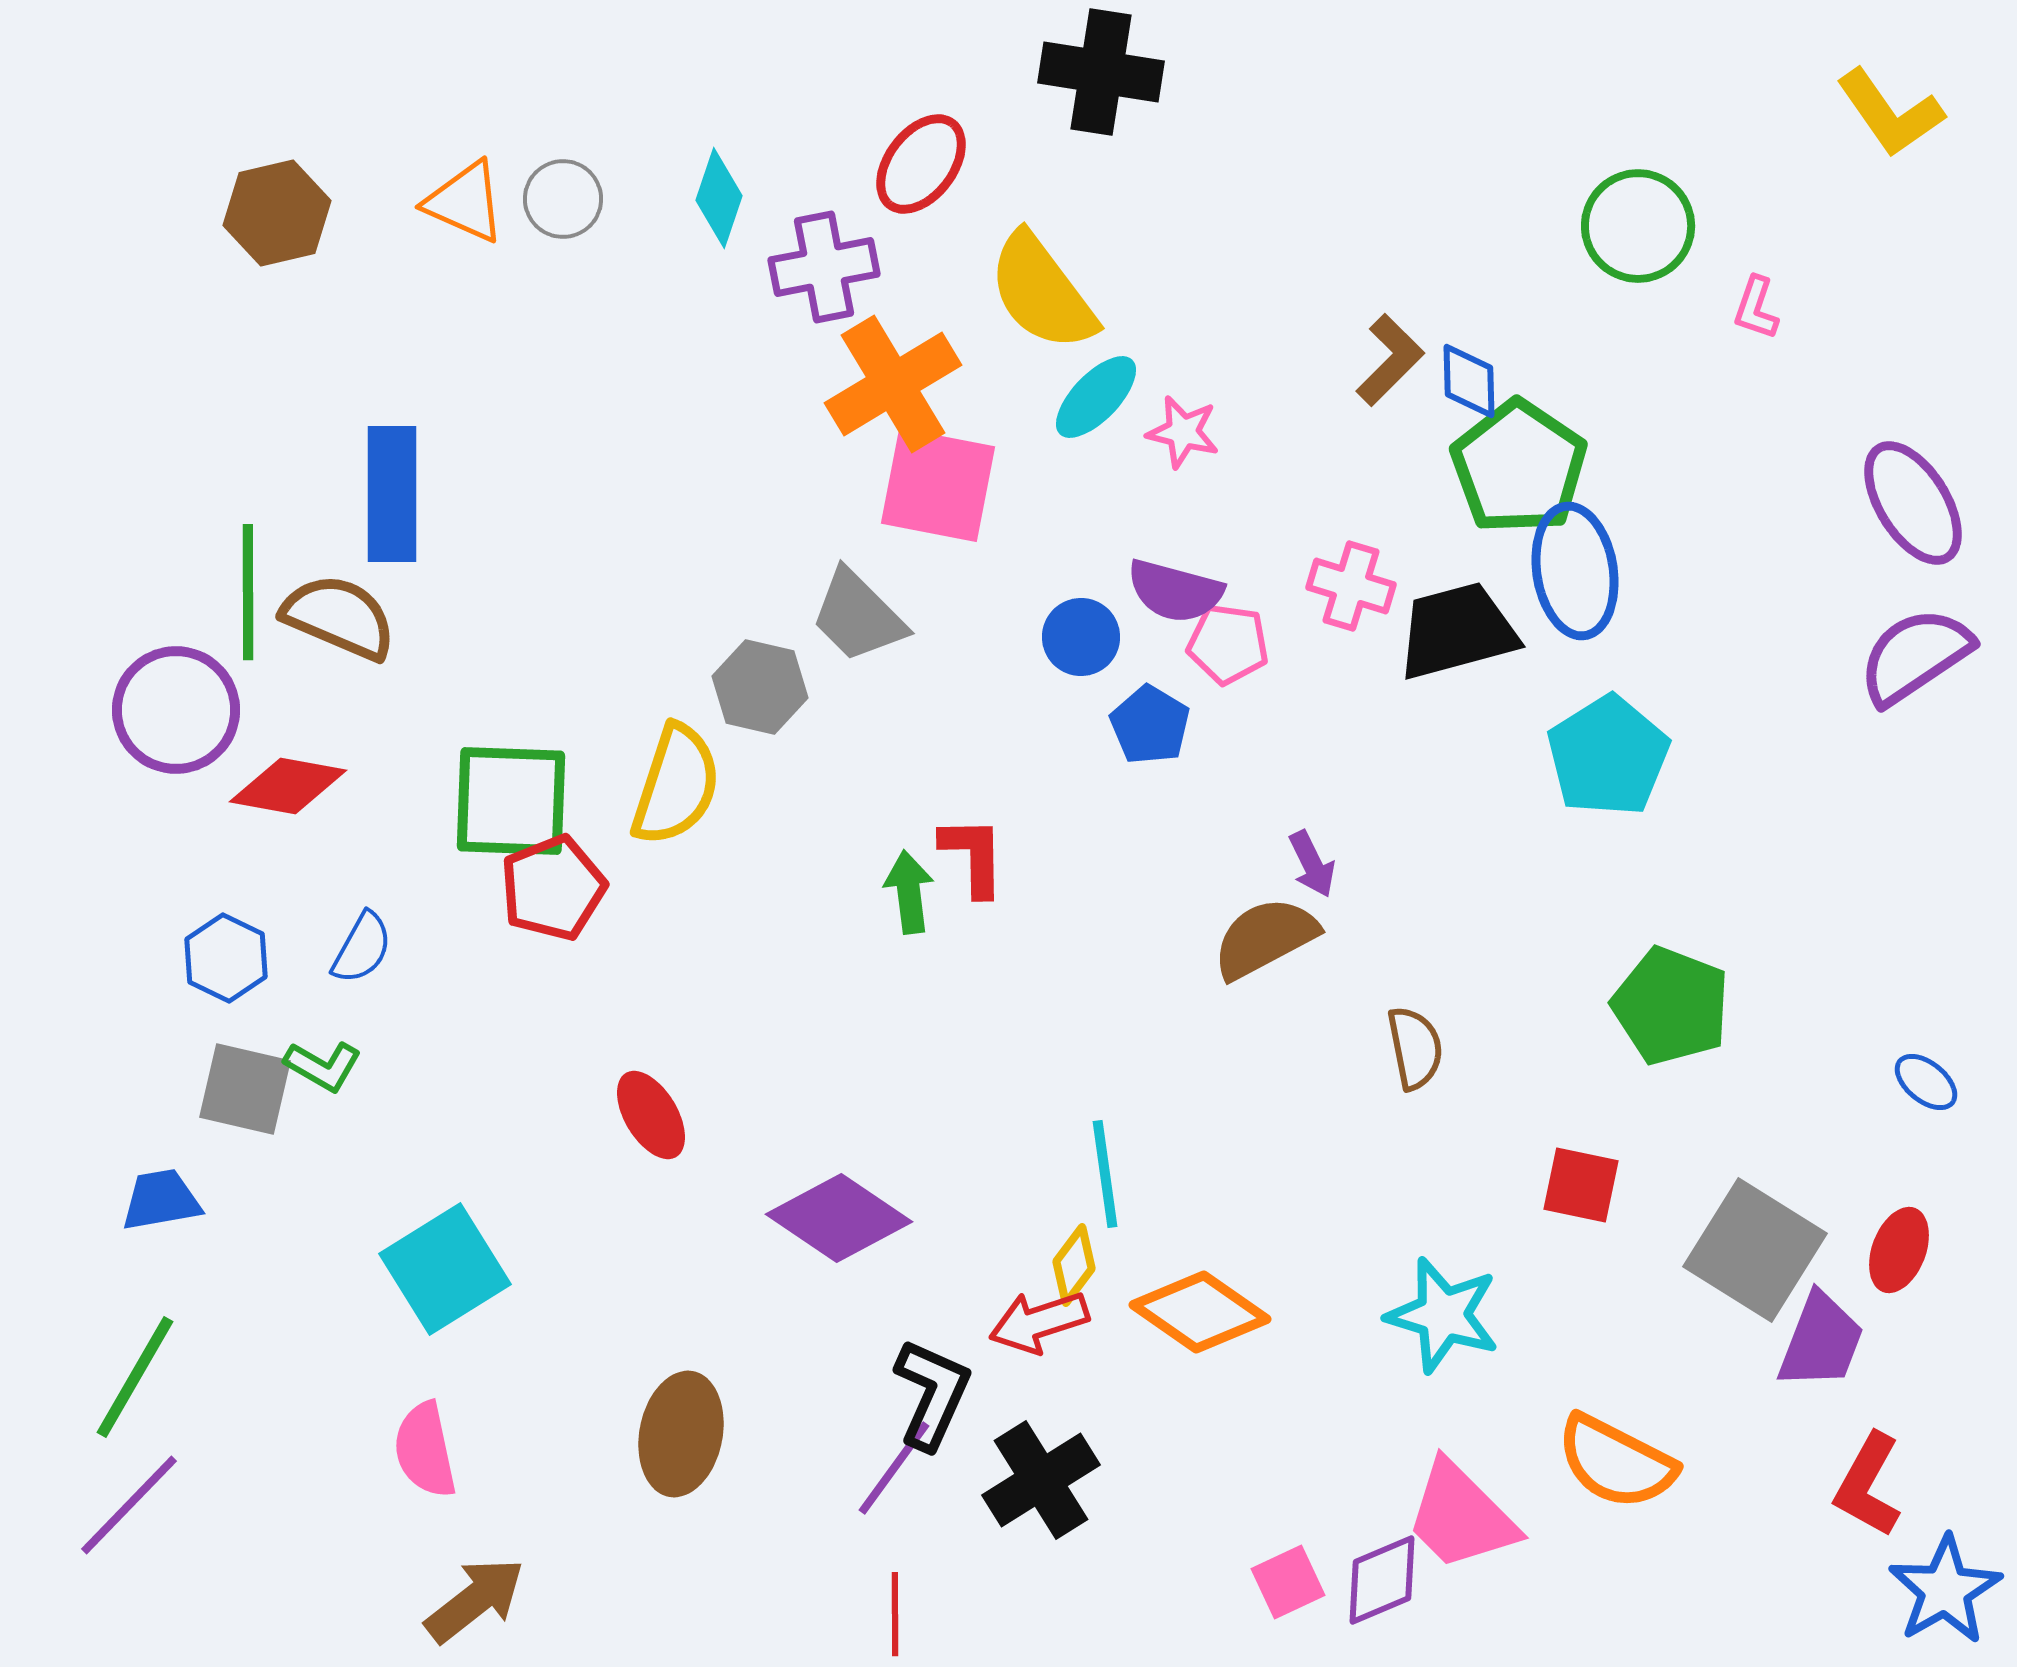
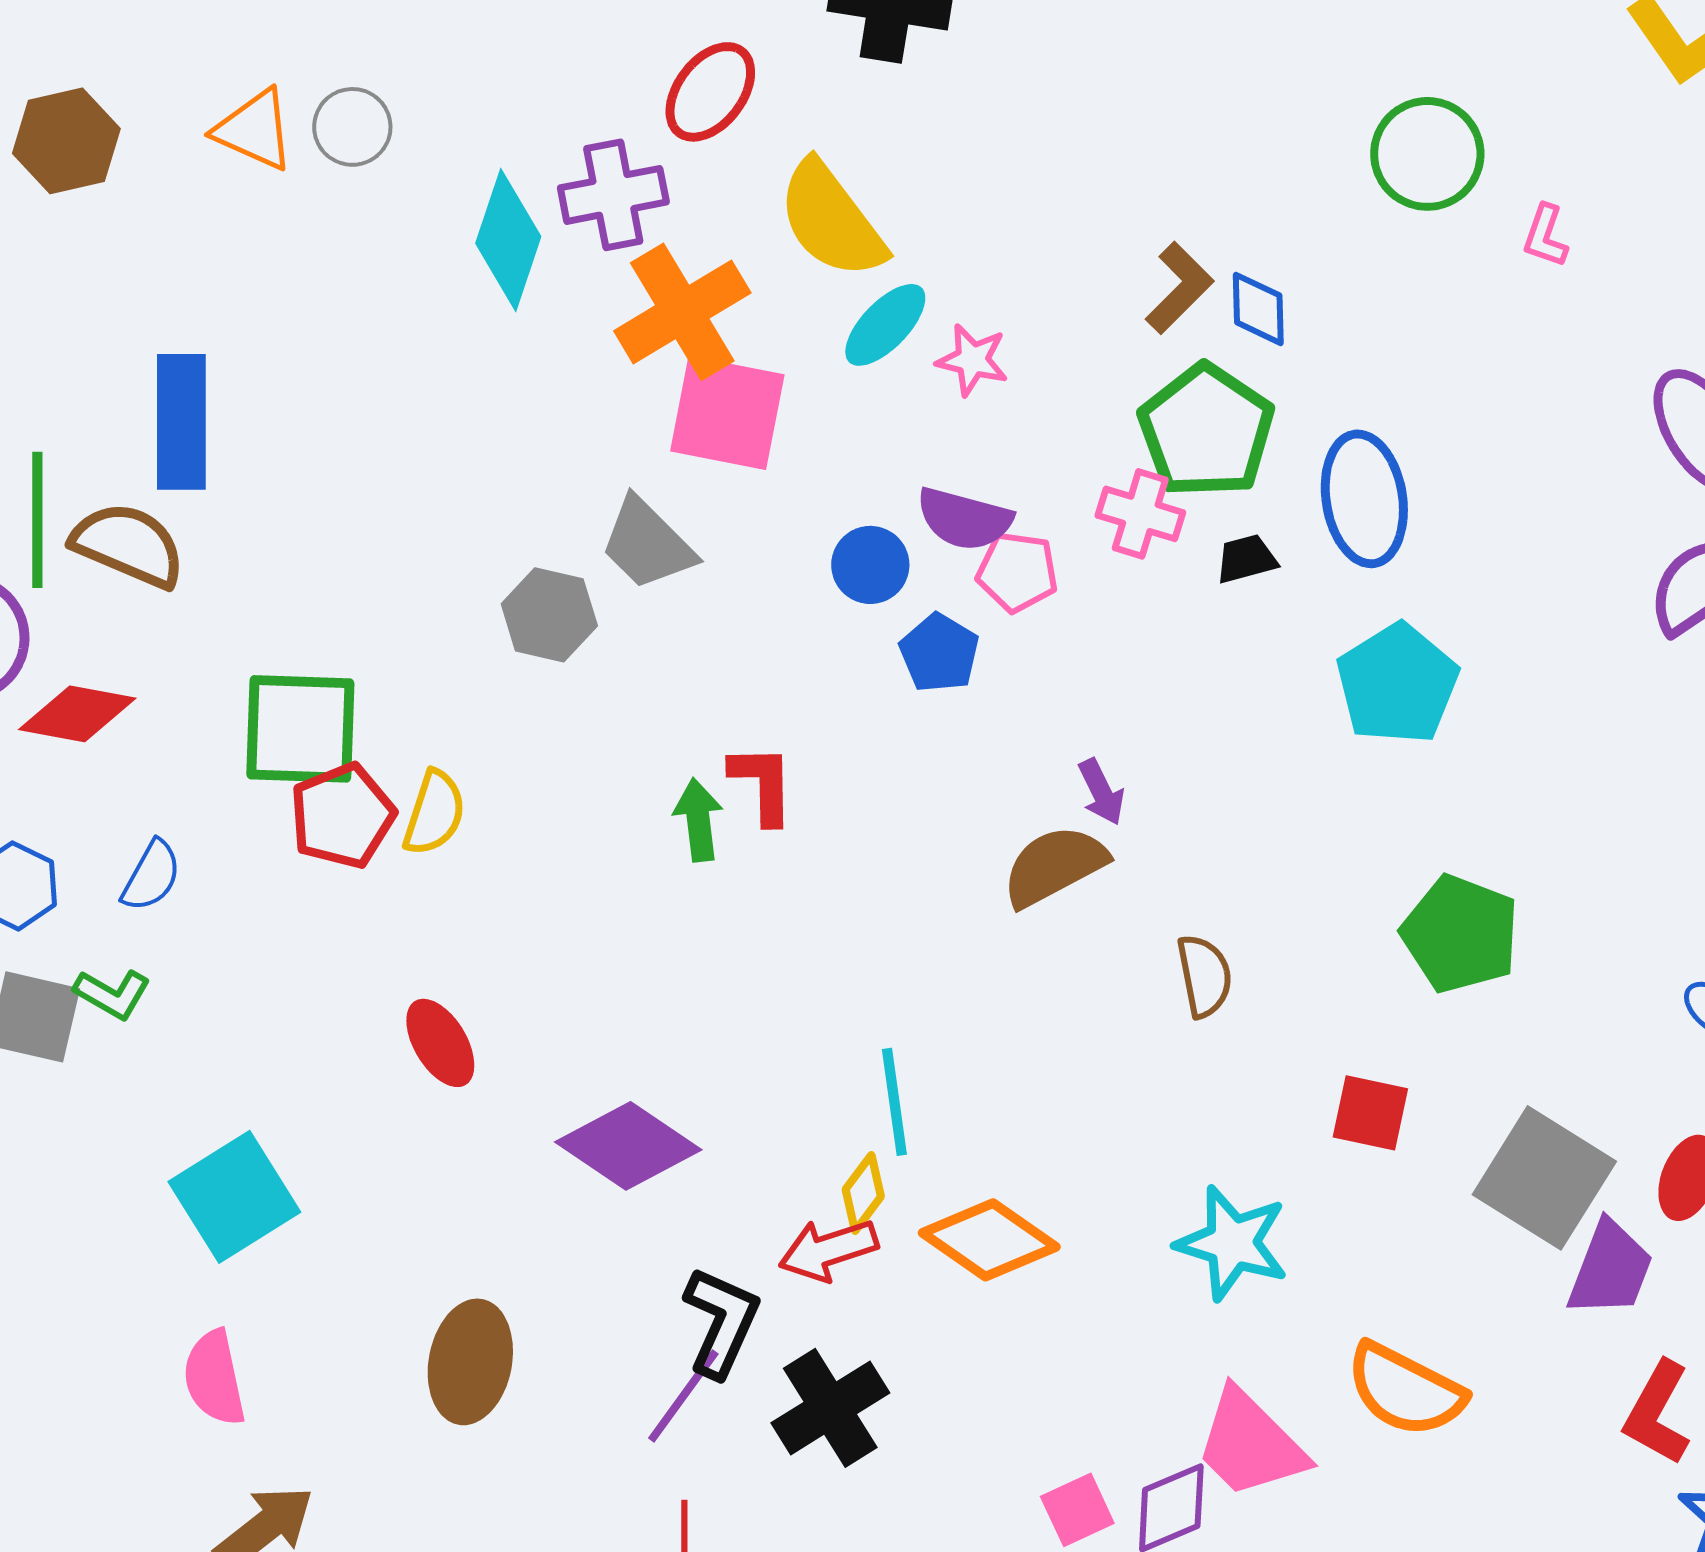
cyan diamond: (719, 198) -> (508, 240), moved, size x1.4
green pentagon: (1519, 467) -> (1206, 431), moved
black trapezoid: (1457, 631) -> (1246, 559), size x0.5
yellow semicircle: (676, 785) -> (434, 813), moved, size x0.7

